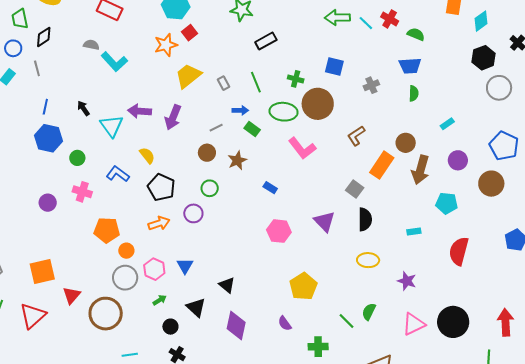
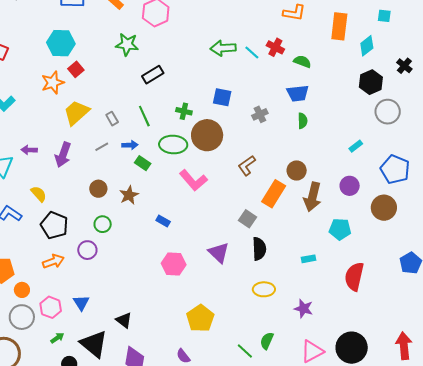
purple arrow: (139, 111) -> (29, 150), size x0.7
cyan rectangle: (447, 124) -> (356, 146), moved
gray line: (216, 128) -> (102, 147), moved
black triangle: (196, 307) -> (94, 344), size x1.4

